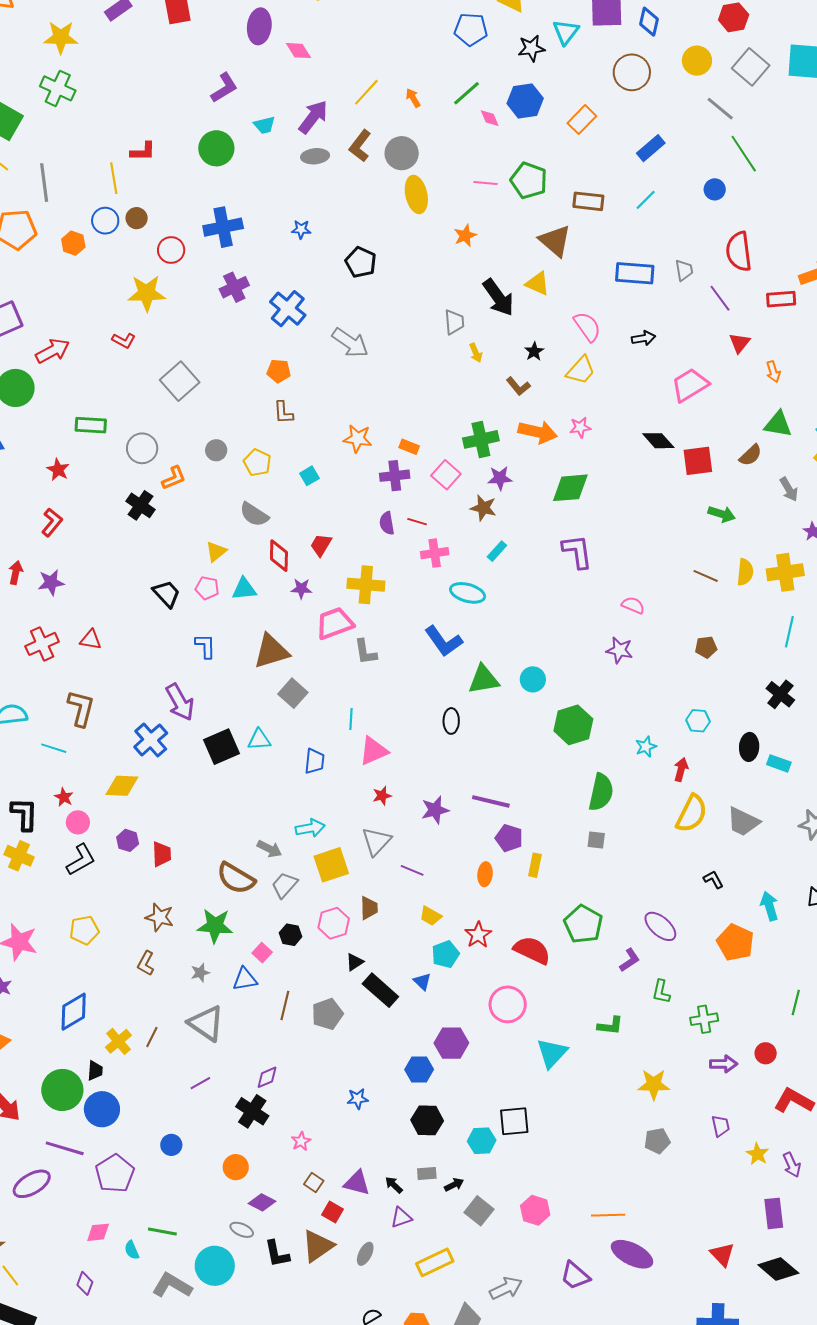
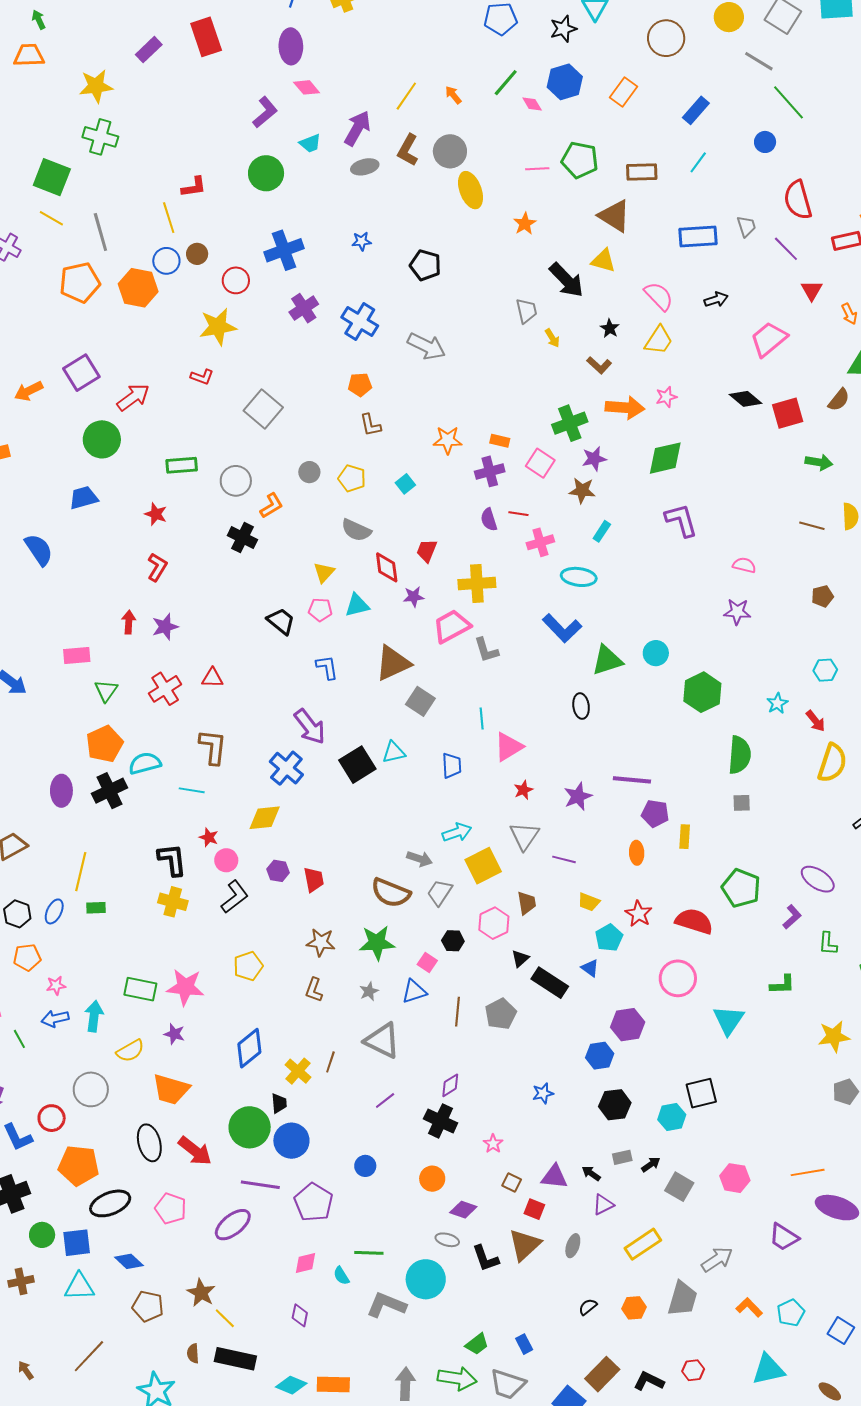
pink diamond: (298, 51) -> (307, 87), moved
orange hexagon: (73, 243) -> (138, 288), size x1.6
red arrow: (681, 770) -> (815, 721), turned 135

